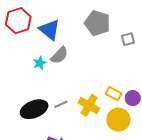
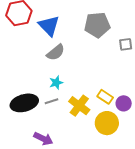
gray pentagon: (97, 23) -> (97, 25), turned -30
cyan star: (40, 63) -> (56, 83), moved

